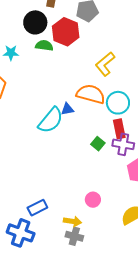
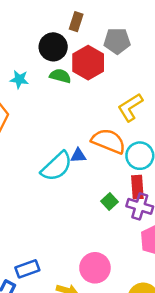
pink circle: (93, 200) -> (95, 268), size x1.6

